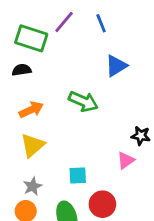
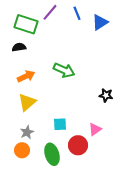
blue triangle: (116, 66) -> (100, 22), moved
pink triangle: (126, 160) -> (95, 129), moved

